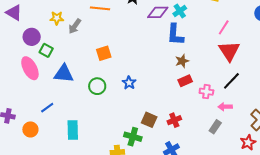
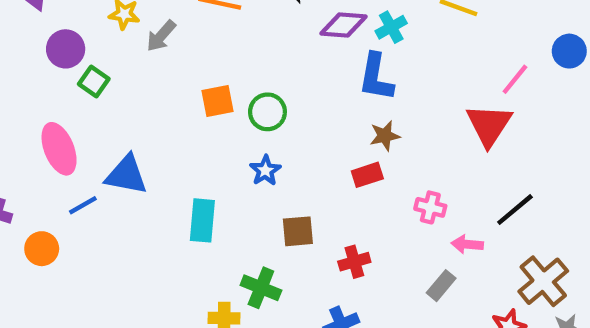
pink line: (224, 27) -> (515, 79), moved
pink ellipse: (30, 68) -> (59, 149), moved
blue triangle: (64, 74) -> (126, 175), moved
red rectangle: (185, 81) -> (367, 175), moved
black line: (231, 81) -> (515, 210), moved
green circle: (97, 86) -> (267, 112), moved
brown square: (149, 120) -> (298, 231), moved, turned -35
cyan rectangle: (73, 130) -> (202, 220), moved

